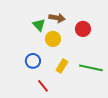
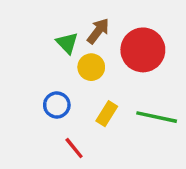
brown arrow: (57, 18) -> (98, 31), turned -63
red circle: (83, 29) -> (143, 50), size x1.6

